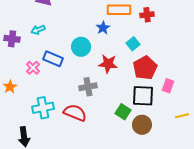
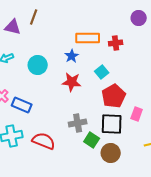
cyan circle: (81, 47) -> (38, 65), moved
blue rectangle: (53, 59) -> (22, 105), moved
red star: (108, 64) -> (72, 82), moved
gray cross: (88, 87) -> (78, 123), moved

